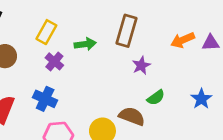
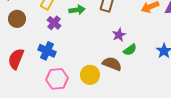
purple star: (141, 65) -> (119, 35), moved

